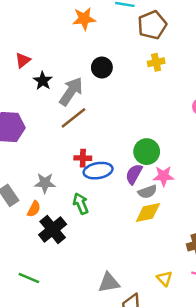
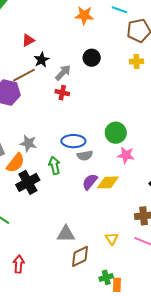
gray arrow: (71, 91) -> (63, 73), size x0.7
brown line: (74, 118) -> (24, 75), moved
red cross: (83, 158) -> (62, 93), moved
purple semicircle: (134, 174) -> (90, 182), moved
gray semicircle: (147, 192) -> (85, 156), moved
orange semicircle: (34, 209) -> (16, 163), size x1.5

